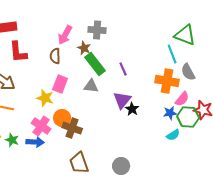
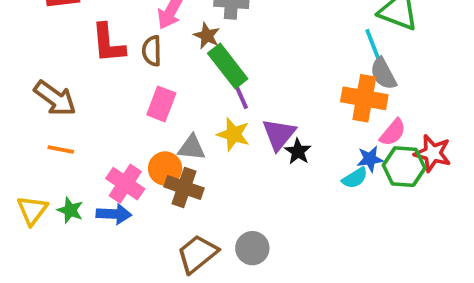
red L-shape: (18, 52) -> (108, 43), moved
purple line: (123, 69) -> (241, 96), moved
gray semicircle: (188, 72) -> (383, 74), moved
gray triangle: (91, 86) -> (192, 148), moved
yellow star: (45, 98) -> (233, 134), moved
cyan semicircle: (173, 135) -> (355, 178), moved
brown trapezoid: (79, 163) -> (197, 254), turned 70
gray circle: (121, 166) -> (252, 248), moved

